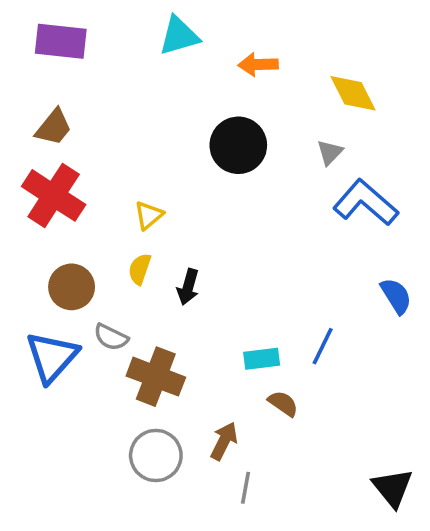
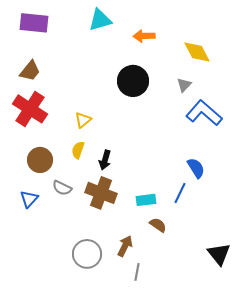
blue semicircle: (396, 296) -> (196, 168), moved
blue triangle: (52, 357) -> (29, 199), size x0.6
brown cross: (156, 377) -> (101, 193), moved
black triangle: (393, 488) -> (219, 254), moved

